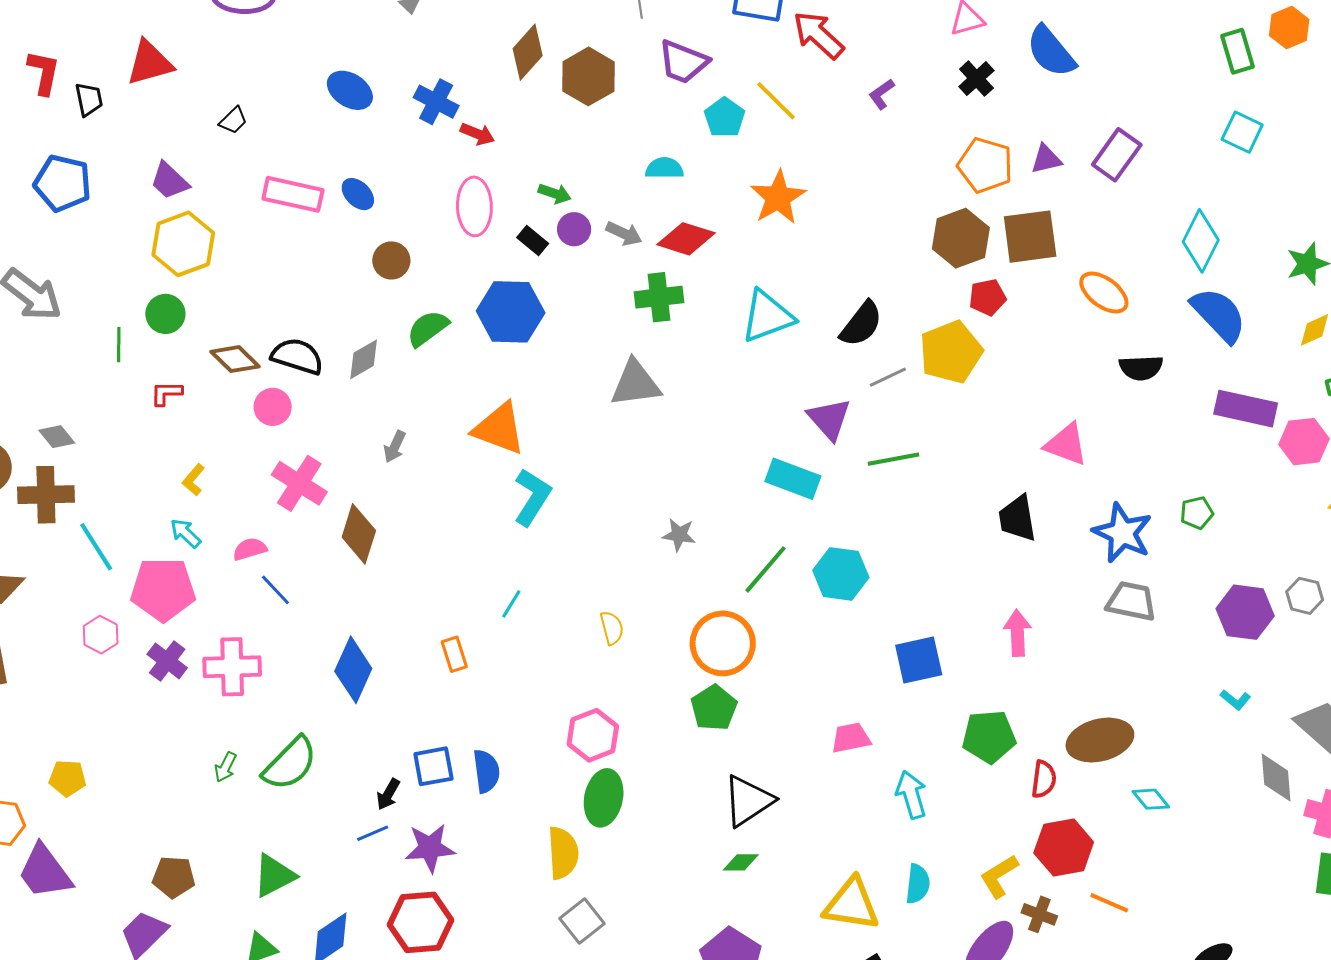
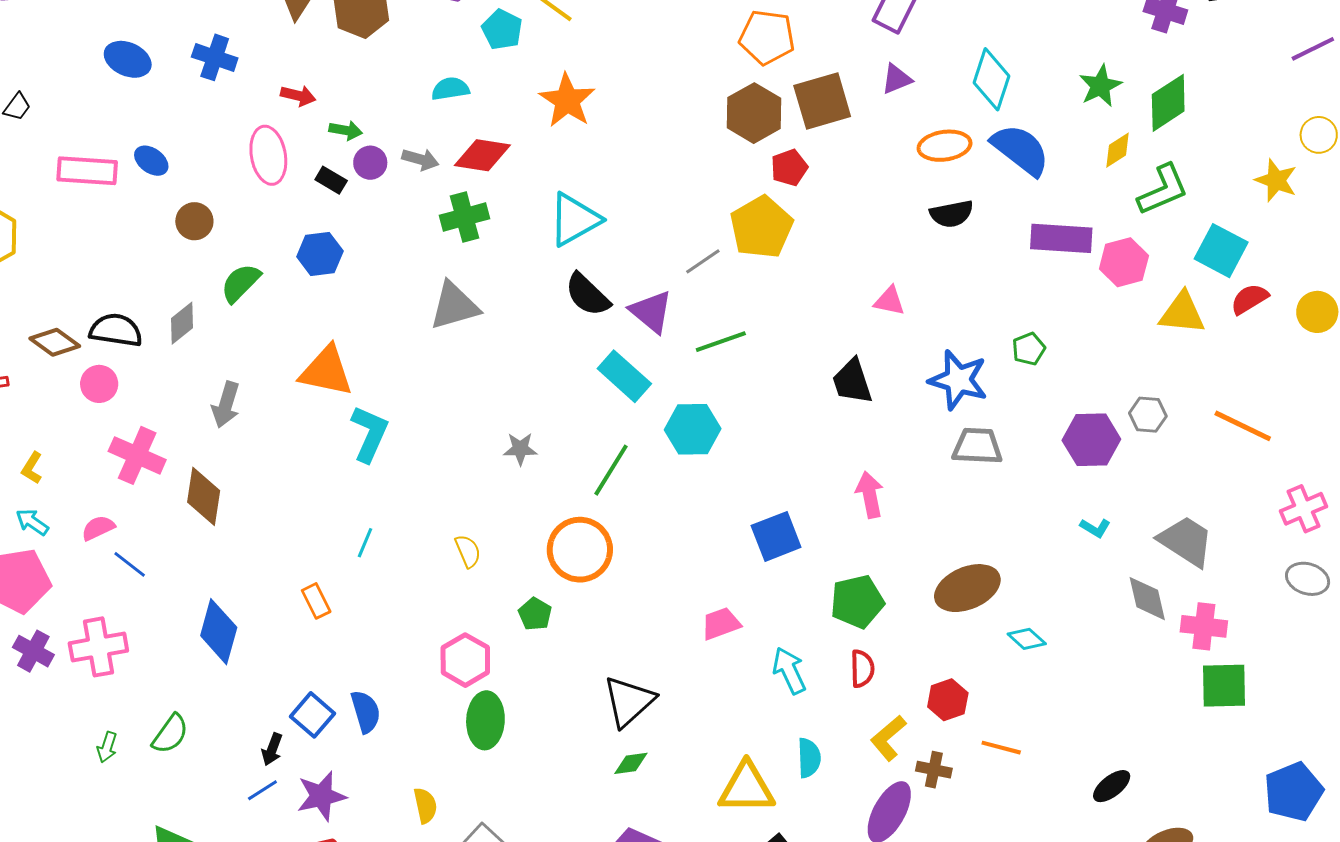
red arrow: (477, 134) -> (298, 96), moved
purple triangle: (1046, 159) -> (896, 79), moved
orange ellipse: (1104, 293) -> (945, 146), moved, turned -36
blue hexagon: (511, 312) -> (320, 254), size x0.7
black semicircle: (861, 324) -> (587, 295), moved, turned 105
pink triangle: (1066, 444) -> (889, 301), size x0.7
gray arrow: (395, 447) -> (226, 405), size x1.4
cyan rectangle: (793, 479) -> (624, 376), turned 30
cyan hexagon: (841, 574) -> (693, 429), moved
green pentagon: (714, 708) -> (535, 614), moved, size x0.7
green semicircle: (290, 764) -> (170, 734), size x0.7
blue square: (433, 766) -> (313, 715), turned -30
red semicircle: (1044, 779) -> (862, 669), moved
red hexagon: (1064, 848) -> (948, 700), size x0.7
yellow semicircle: (563, 853) -> (425, 806), moved, size x0.7

